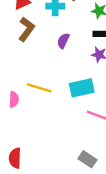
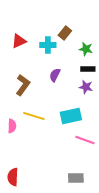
brown L-shape: (26, 29) -> (23, 85), moved
gray rectangle: (87, 159) -> (76, 178), turned -35

